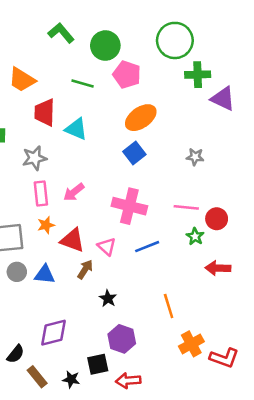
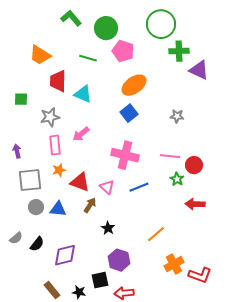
pink arrow: (74, 192) -> (81, 134), moved
orange line: (169, 306) -> (156, 234), turned 66
black semicircle: (16, 354) -> (37, 244), moved

